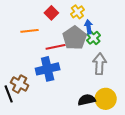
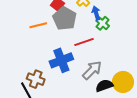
gray pentagon: (75, 38) -> (65, 18), moved
red line: (56, 47) -> (84, 42), moved
gray arrow: (100, 64) -> (92, 70), moved, turned 50

